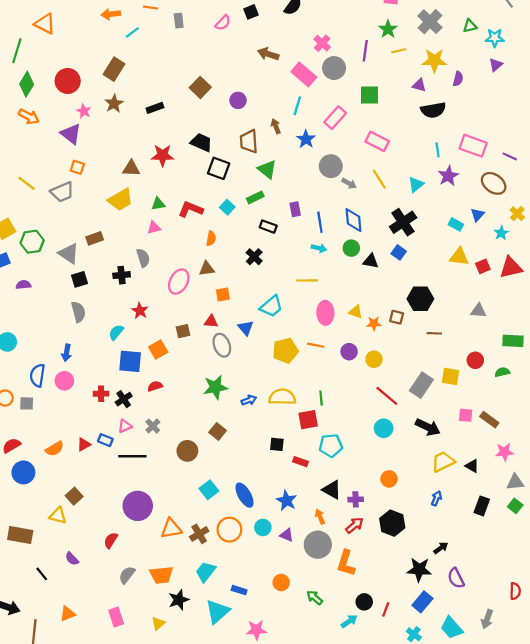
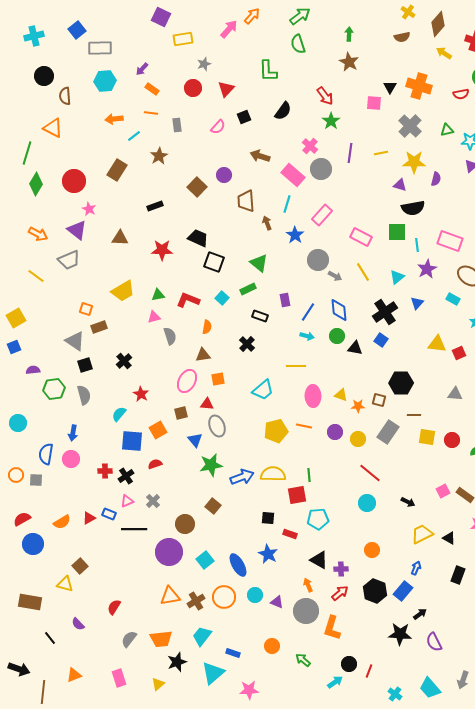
green star: (388, 29) -> (331, 121), moved
green square: (370, 95) -> (397, 232), moved
purple circle: (238, 100) -> (224, 175), moved
brown star: (114, 104) -> (159, 156), moved
orange arrow: (29, 117) -> (38, 234), moved
brown trapezoid: (249, 141) -> (246, 201), moved
orange square: (77, 167) -> (86, 309), moved
brown triangle: (131, 168) -> (120, 238), moved
gray trapezoid: (62, 192) -> (69, 260), moved
blue triangle: (477, 215) -> (417, 303), moved
blue line: (320, 222) -> (308, 312), turned 42
cyan rectangle: (456, 224) -> (453, 299), moved
green hexagon: (32, 242) -> (54, 389), moved
gray semicircle: (143, 258) -> (170, 336), moved
black cross: (122, 275) -> (124, 361), turned -35
pink ellipse: (179, 282) -> (187, 381), moved
blue triangle: (246, 328) -> (195, 440), moved
yellow square: (450, 376) -> (427, 437), moved
gray rectangle: (421, 385) -> (388, 432), moved
blue arrow: (249, 400) -> (242, 477), size x1.6
pink square: (466, 415) -> (443, 491), turned -32
black arrow: (428, 427) -> (408, 502), size x0.6
blue star: (287, 500) -> (268, 554), moved
purple circle: (138, 506) -> (169, 552), moved
blue rectangle: (422, 602) -> (403, 591), moved

